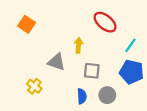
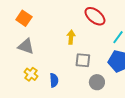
gray triangle: (56, 62) -> (26, 46), moved
blue semicircle: (82, 96) -> (54, 80), moved

